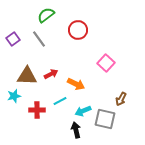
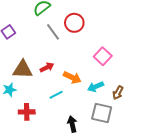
gray line: (39, 39) -> (53, 32), moved
red cross: (37, 110) -> (27, 112), moved
cyan arrow: (83, 111) -> (96, 87), moved

